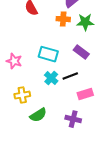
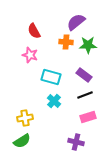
pink star: (14, 61) -> (30, 55), moved
black line: (70, 76) -> (85, 95), moved
green semicircle: (38, 115) -> (22, 141), moved

